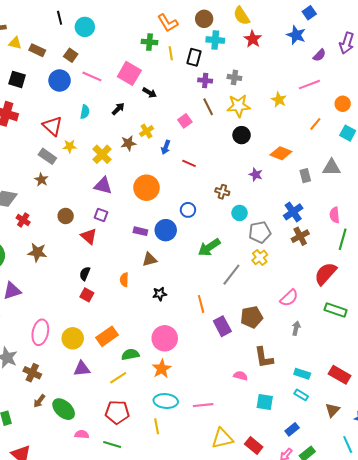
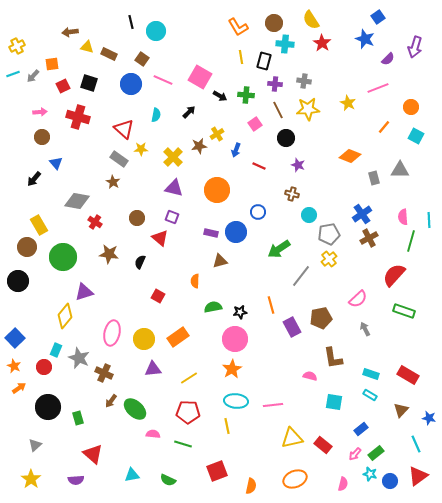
green cross: (150, 42) -> (246, 95), moved
black circle: (242, 135) -> (286, 138), moved
purple star: (256, 175) -> (298, 165), moved
black semicircle: (85, 274) -> (140, 262), moved
black star: (160, 294) -> (240, 312), moved
gray arrow: (296, 328) -> (365, 329), turned -40
green semicircle: (130, 355) -> (213, 307), moved

